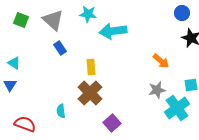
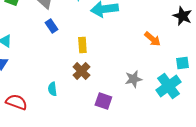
gray star: (157, 90) -> (133, 79), moved
brown cross: (90, 93) -> (81, 71), size x0.7
purple square: (112, 123) -> (103, 101), turned -30

